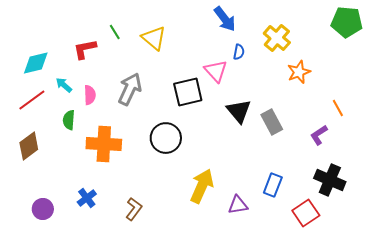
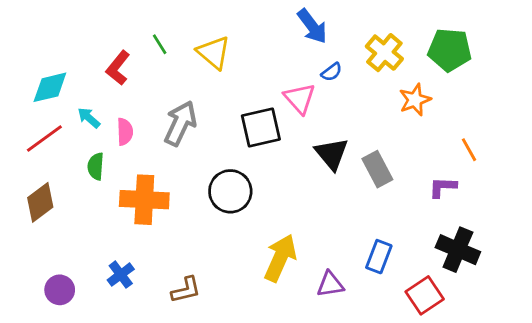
green pentagon: (347, 22) -> (450, 50), moved
red L-shape: (85, 49) -> (118, 68), turned -40
blue semicircle: (239, 52) -> (332, 72), turned 42
purple L-shape: (319, 135) -> (443, 187), turned 35
brown L-shape: (134, 209) -> (186, 290), turned 40

